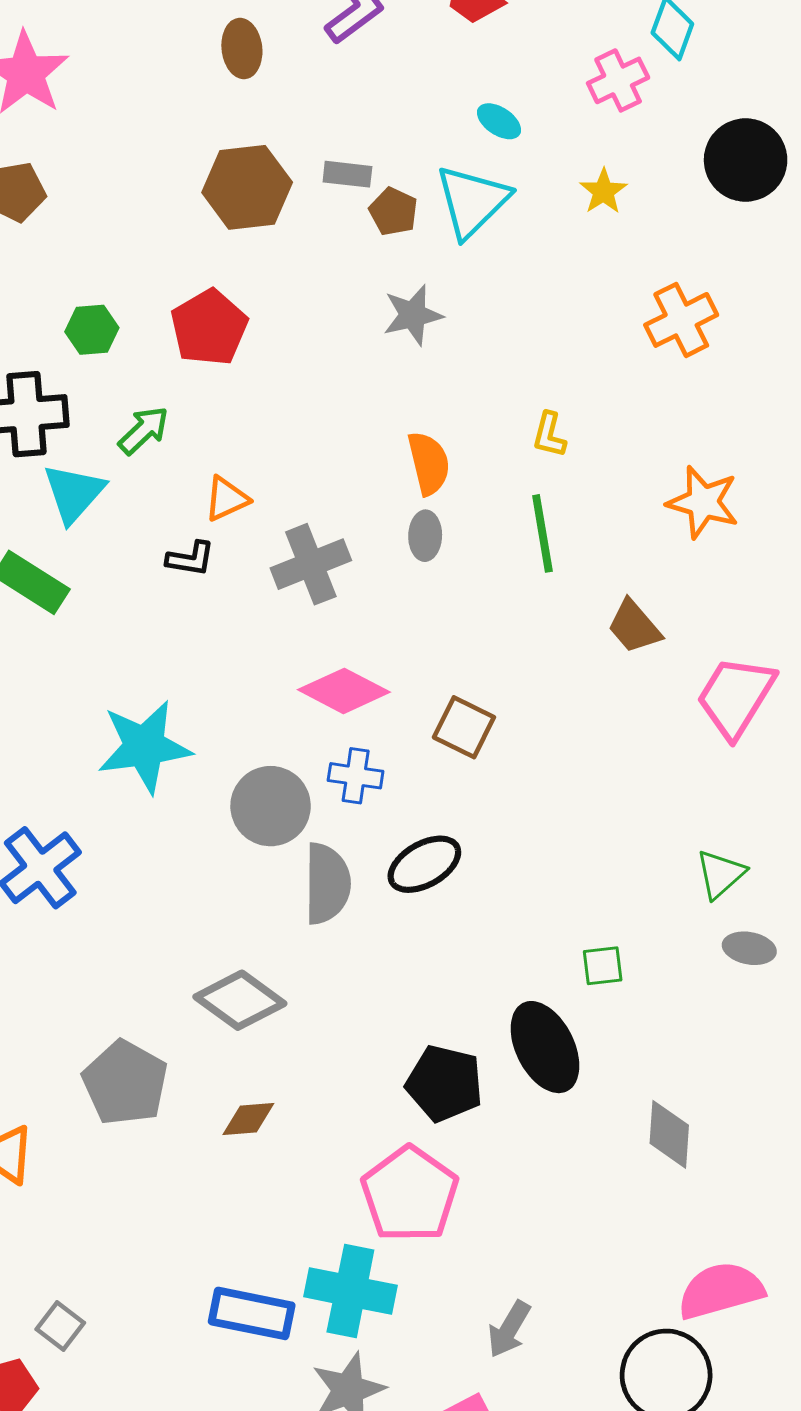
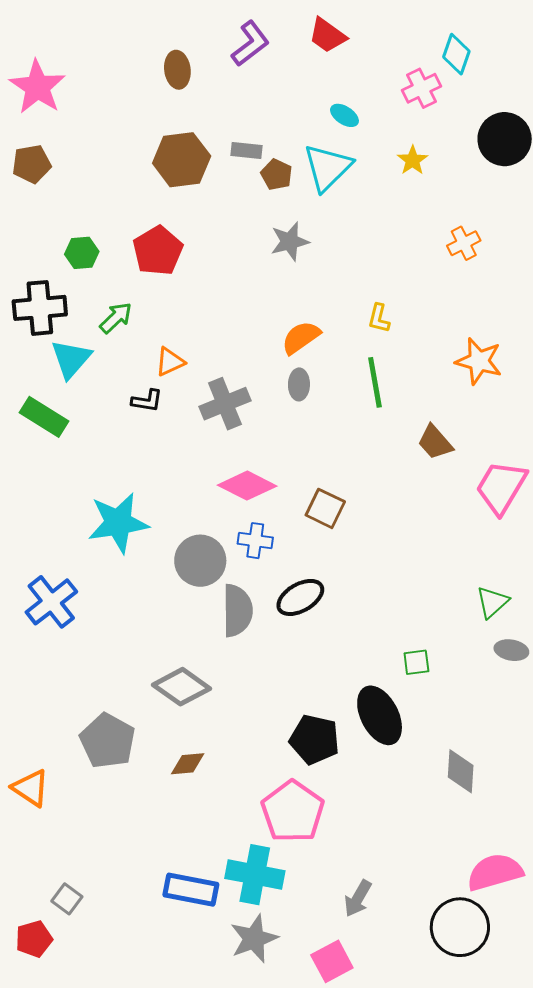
orange cross: (681, 320) -> (464, 243), size x0.7
orange semicircle: (429, 463) -> (301, 337), turned -111

